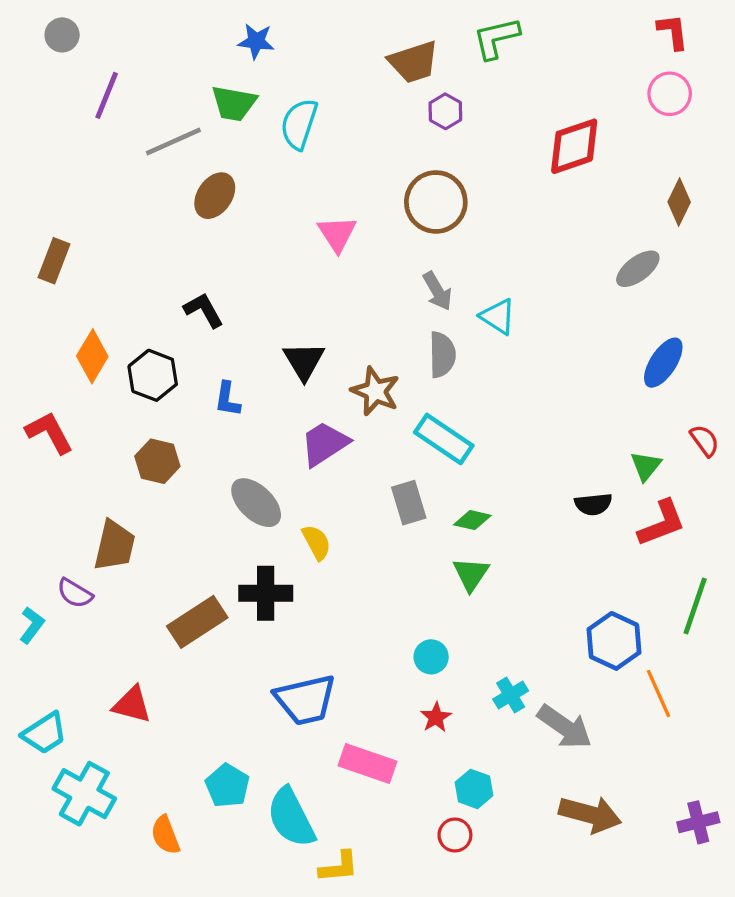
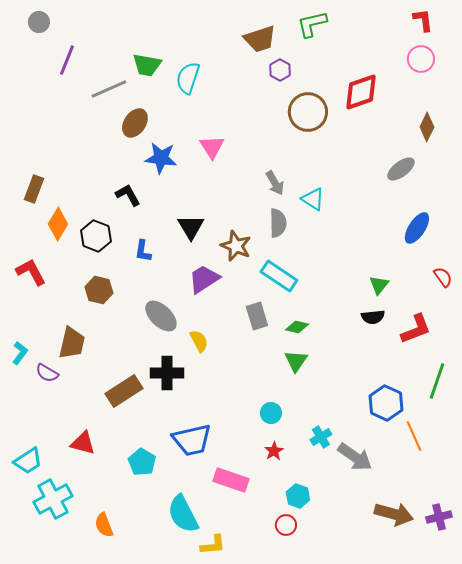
blue star: (256, 41) -> (161, 158), moved, size x1.4
brown circle: (436, 202) -> (308, 112), moved
brown rectangle: (54, 261) -> (34, 189), moved
green triangle: (646, 466) -> (379, 285), moved
cyan L-shape: (32, 625) -> (20, 353), moved
cyan pentagon: (227, 786) -> (142, 462), moved
cyan cross: (84, 794) -> (53, 499), turned 33
brown arrow: (590, 814) -> (394, 514), moved

